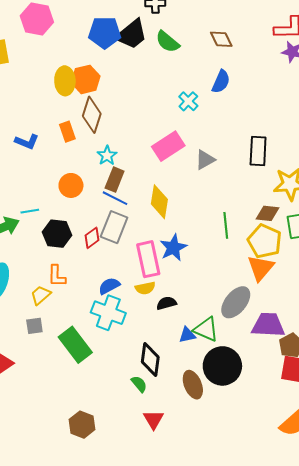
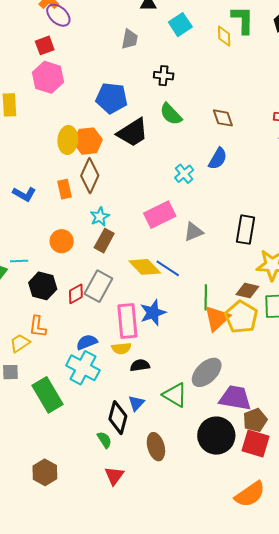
black trapezoid: (132, 34) -> (133, 133), moved
blue line: (115, 198) -> (168, 268), moved
yellow diamond: (159, 202) -> (145, 267), turned -60
orange triangle: (261, 268) -> (217, 318), moved
blue triangle: (187, 335) -> (136, 403), moved, turned -42
black circle: (222, 366) -> (216, 436), moved

